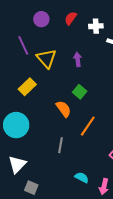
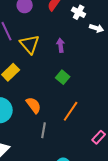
white cross: (96, 26) -> (79, 12), turned 32
orange semicircle: (64, 109) -> (34, 105), moved

